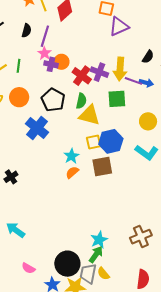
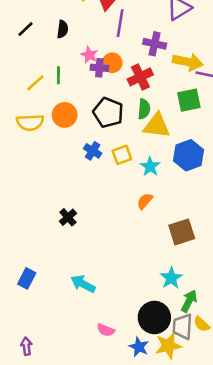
purple line: (45, 36) -> (120, 23), moved
yellow arrow: (120, 69) -> (188, 62), turned -75
purple cross: (99, 72) -> (155, 44), moved
red cross: (82, 76) -> (140, 77), turned 36
blue cross: (37, 128) -> (93, 151), size x0.6
yellow square: (94, 142) -> (122, 155), moved
cyan star: (71, 156) -> (150, 167), moved
brown square: (102, 166) -> (182, 232), moved
cyan star: (99, 240) -> (171, 278), moved

